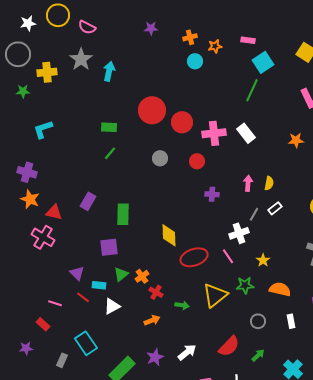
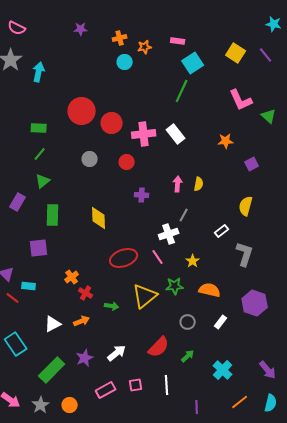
white rectangle: (275, 208) -> (222, 231), moved
yellow diamond: (169, 235) -> (99, 218), moved
green triangle: (121, 274) -> (43, 181), moved
white triangle: (112, 306) -> (53, 324), moved
white rectangle: (291, 321) -> (221, 322), turned 48

